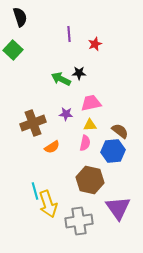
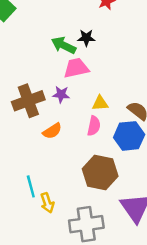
pink trapezoid: (91, 103) -> (76, 68), moved
purple star: (66, 114) -> (61, 94), moved
yellow arrow: (48, 204) -> (47, 203), size x0.6

